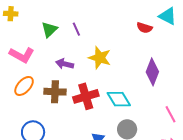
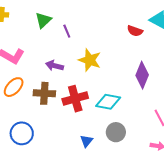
green triangle: (49, 30) -> (43, 20), moved
cyan diamond: (119, 99) -> (108, 102), turned -50

